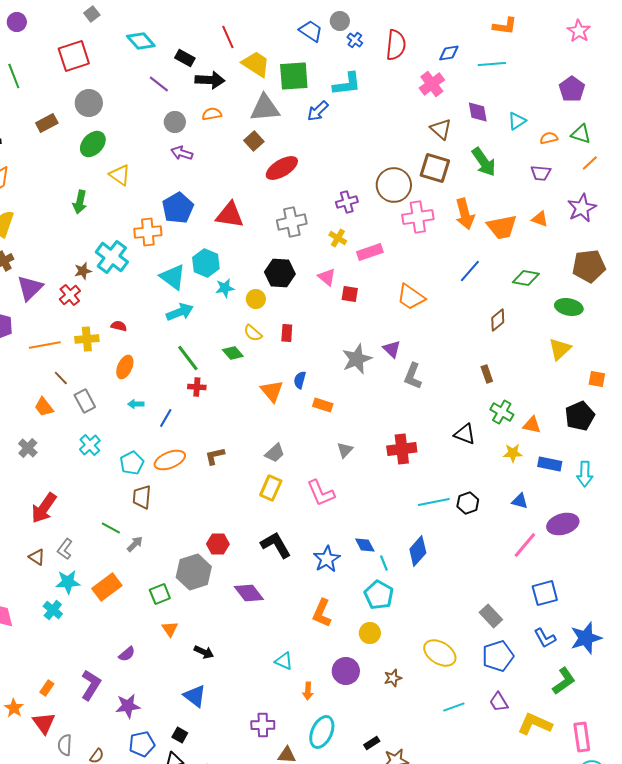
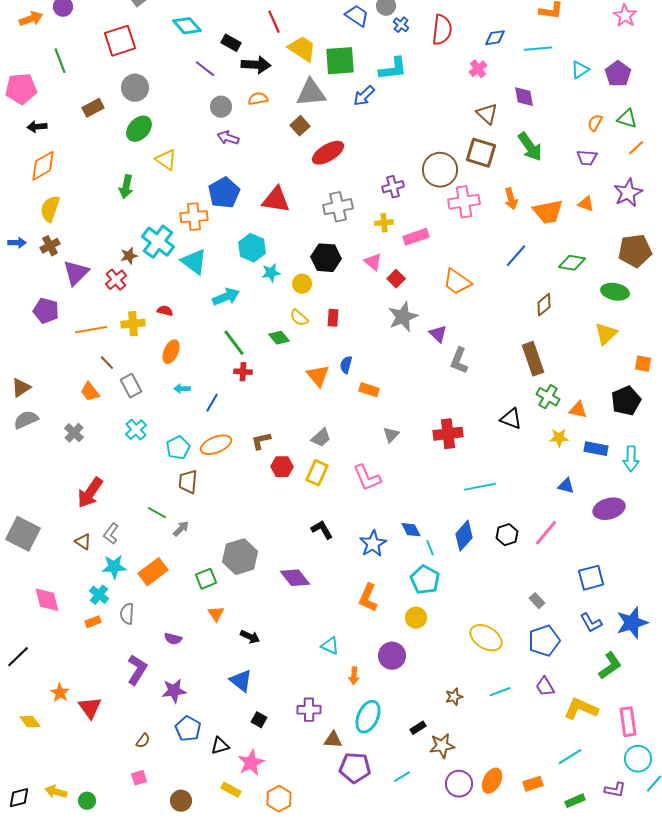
pink cross: (432, 84) -> (478, 69), size x0.7
cyan triangle: (517, 121) -> (580, 70), moved
orange semicircle: (549, 138) -> (595, 123), turned -48
orange arrow: (465, 214) -> (511, 199), size x0.7
yellow cross: (338, 238) -> (384, 223), turned -36
cyan triangle: (173, 277) -> (194, 262), moved
red square: (350, 294) -> (396, 279), turned 36
gray star: (357, 359) -> (403, 317), moved
brown rectangle: (487, 374) -> (533, 359), size x1.8
black hexagon: (468, 503) -> (507, 535), moved
red hexagon: (218, 544) -> (282, 467), moved
black L-shape: (276, 545) -> (322, 530), size x0.7
pink line: (525, 545) -> (546, 533), moved
gray rectangle: (491, 616) -> (537, 601), size x0.7
purple semicircle: (127, 654) -> (173, 639), turned 54
brown star: (393, 678) -> (454, 697), moved
orange rectangle: (47, 688) -> (93, 622), moved, turned 35
black square: (180, 735) -> (259, 720), moved
blue pentagon: (142, 744) -> (188, 729), turned -30
gray semicircle: (65, 745) -> (127, 614), moved

